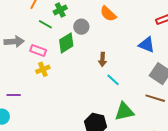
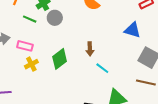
gray circle: (81, 27) -> (55, 18), moved
green diamond: (66, 43) -> (60, 59), moved

